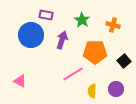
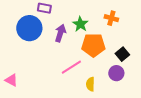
green star: (82, 20) -> (80, 24), moved
pink triangle: (20, 81) -> (11, 80), moved
purple circle: (116, 89) -> (116, 73), moved

